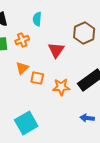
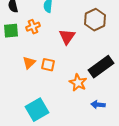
orange triangle: (22, 68) -> (29, 63), moved
orange star: (61, 87) -> (78, 83), moved, turned 30

